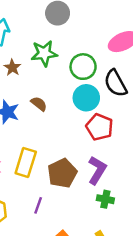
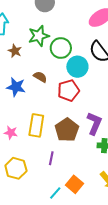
green circle: (83, 67) -> (61, 48), moved
red pentagon: (100, 127) -> (68, 91), moved, turned -30

